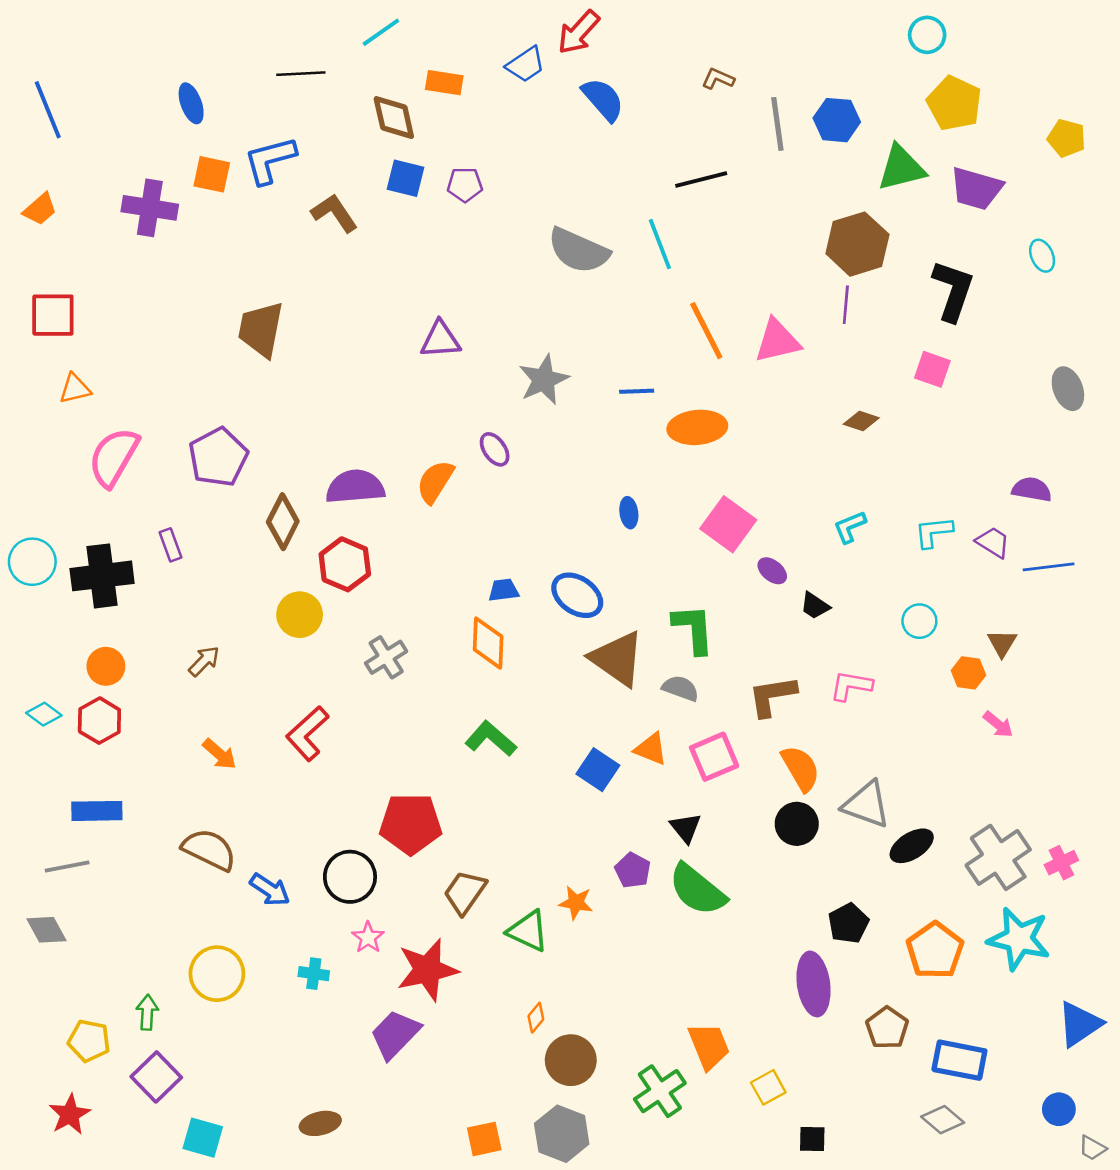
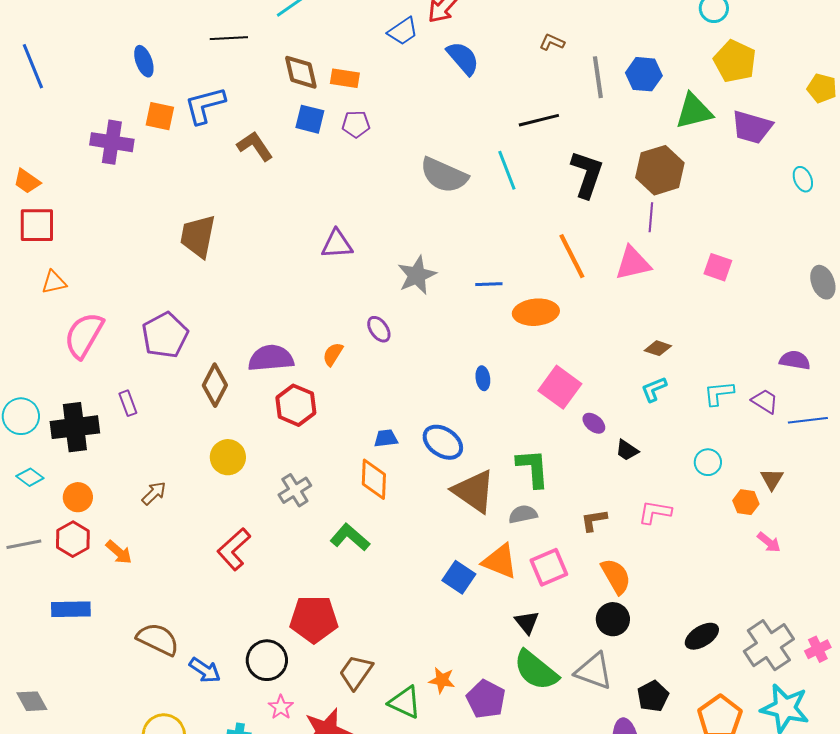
orange rectangle: (444, 83) -> (345, 78), moved
orange trapezoid: (40, 209) -> (27, 181), moved, turned 76
black L-shape: (953, 291) -> (587, 174), moved
orange line: (706, 331) -> (572, 256), moved
pink triangle: (777, 341) -> (633, 263), moved
brown diamond: (861, 421) -> (658, 348), moved
orange semicircle: (435, 482) -> (333, 354), size x0.7
red hexagon: (345, 564) -> (296, 405), moved
gray semicircle: (681, 688) -> (523, 514), turned -32
brown L-shape: (772, 696) -> (594, 520), size x0.7
cyan diamond: (44, 714) -> (30, 477), moved
green L-shape: (491, 739) -> (350, 537), moved
orange triangle: (651, 749) -> (500, 561), size x1.4
orange arrow: (220, 754) -> (119, 552), moved
gray triangle: (866, 804) -> (594, 671), moved
gray line: (67, 866) -> (24, 544), moved
purple pentagon: (633, 870) -> (486, 699), moved, size x1.4

